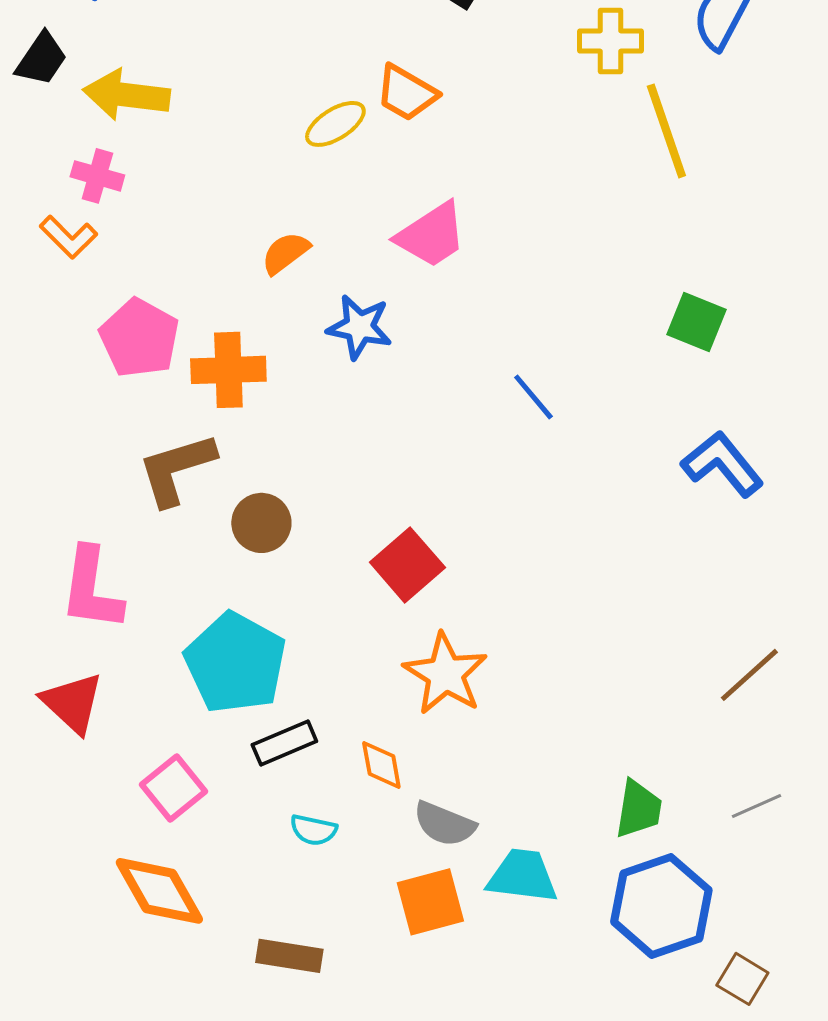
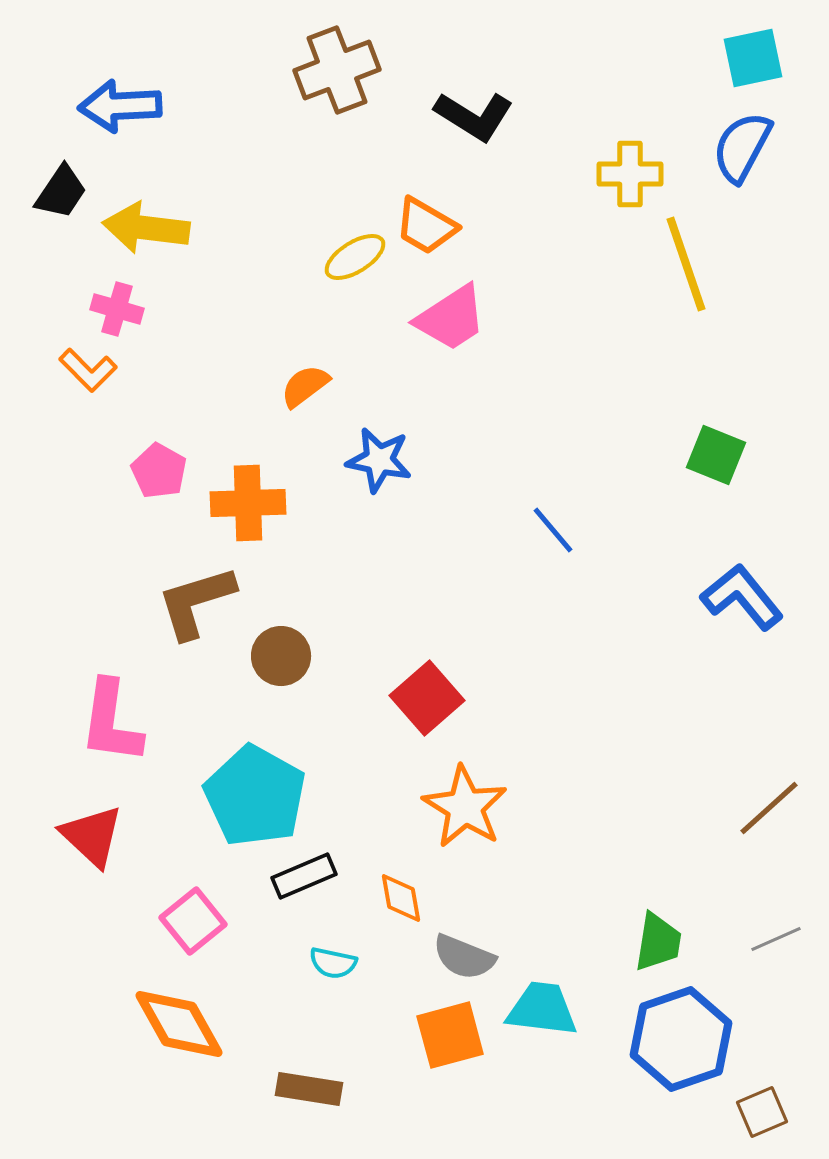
pink trapezoid: (431, 235) -> (451, 318), moved
pink pentagon: (139, 338) -> (159, 471), size x0.7
brown square: (742, 979) -> (762, 1112), turned 36

